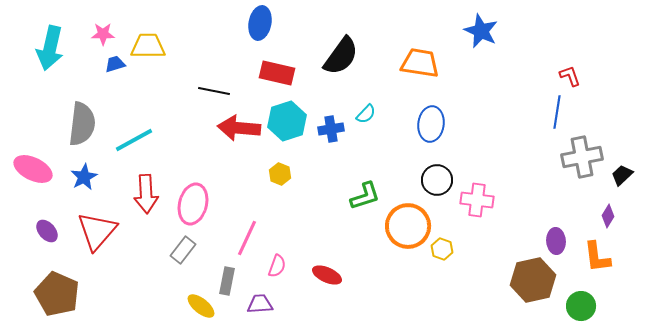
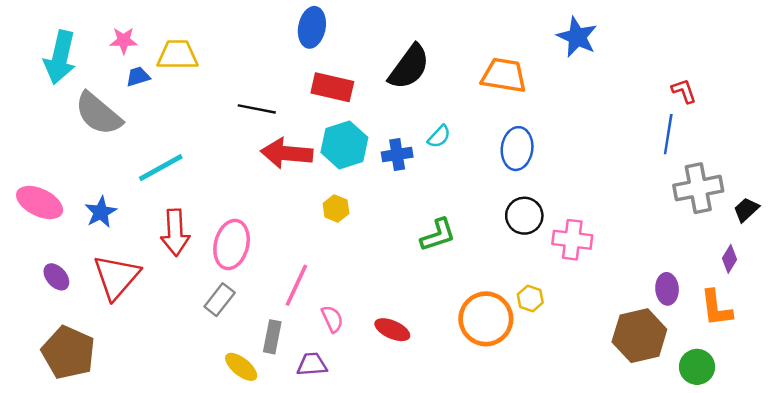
gray semicircle: (82, 124) -> (98, 114), moved, turned 123
orange circle: (408, 226) -> (486, 319), moved
pink semicircle: (277, 266) -> (332, 319), turned -45

